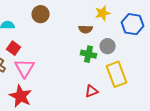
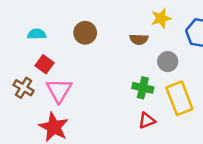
brown circle: (41, 14) -> (85, 33), moved
green cross: (89, 54) -> (143, 88), moved

